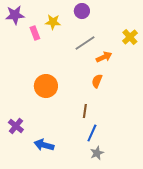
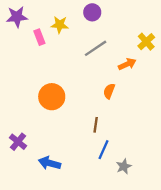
orange arrow: (104, 57) -> (127, 64), moved
gray star: (97, 153) -> (124, 166), moved

